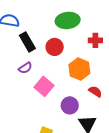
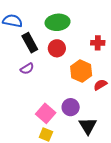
green ellipse: (68, 20) -> (58, 22), moved
pink square: (44, 86) -> (46, 113), moved
red semicircle: (95, 91) -> (100, 85), moved, turned -64

